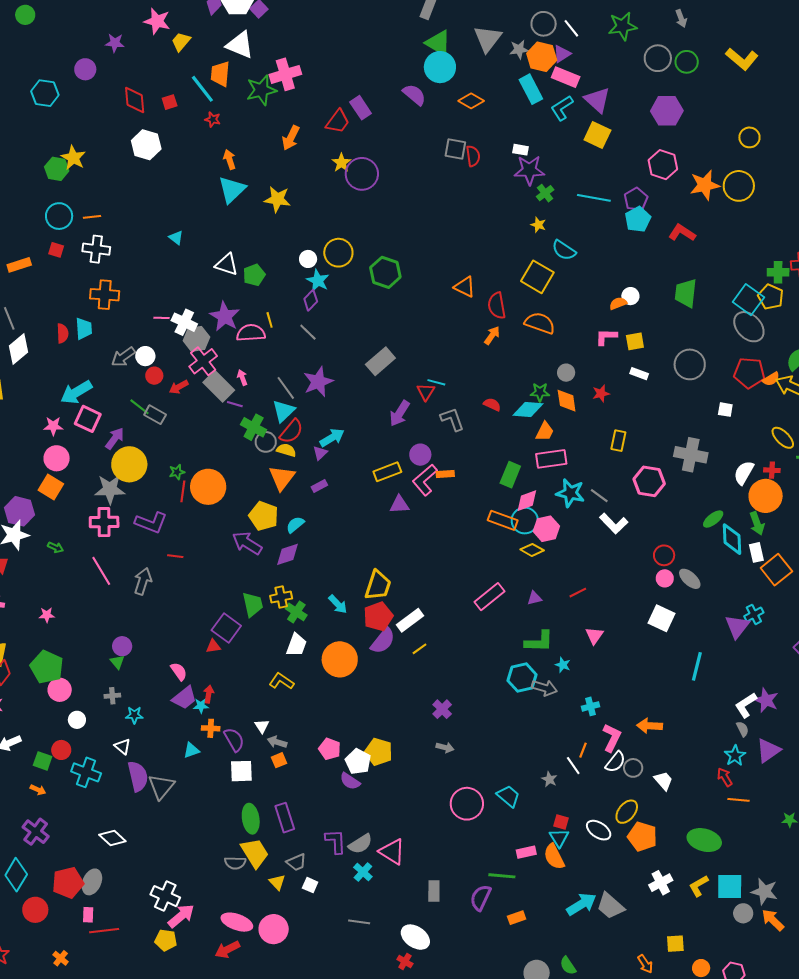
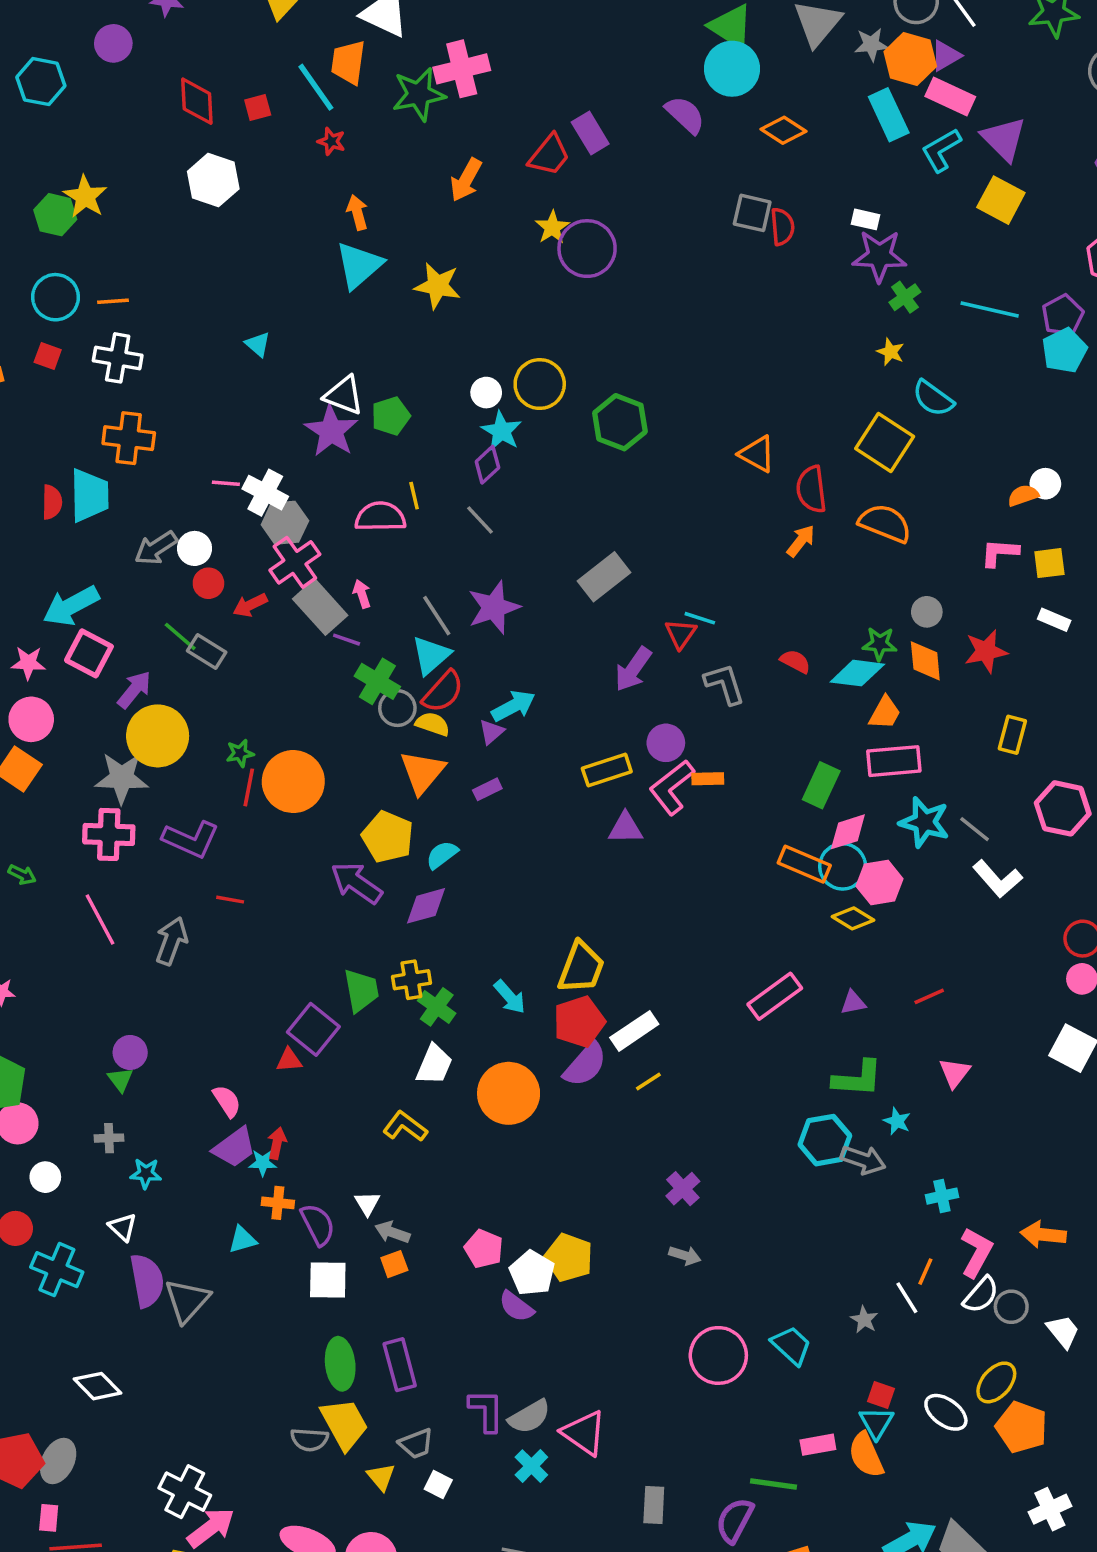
purple star: (225, 316) -> (331, 431), moved
cyan trapezoid: (84, 329) -> (89, 495), size x1.4
red star: (601, 394) -> (986, 651), size x1.4

